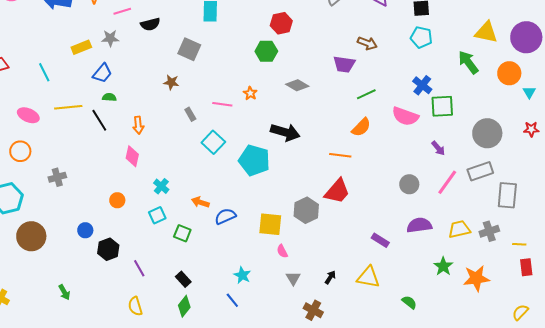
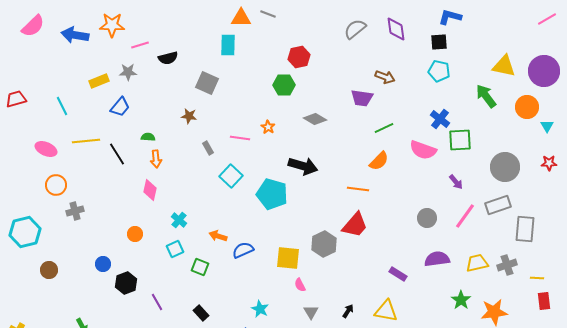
green semicircle: (109, 97) -> (148, 137), moved
orange circle: (20, 151) -> (56, 185), moved
brown circle: (31, 236) -> (49, 270), size x0.6

